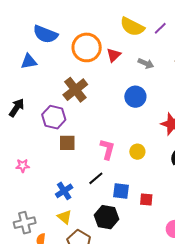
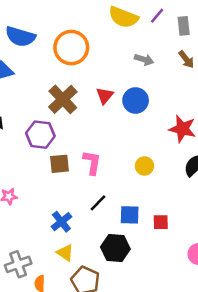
red triangle: (114, 55) -> (105, 96), moved
pink L-shape: (107, 149) -> (92, 162), moved

